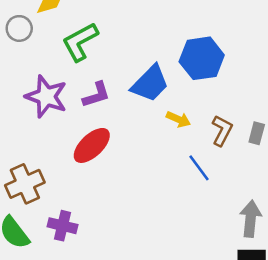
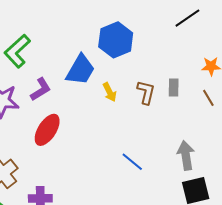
yellow arrow: (178, 119) -> (110, 92), turned 54
blue line: (199, 168) -> (132, 162), moved

